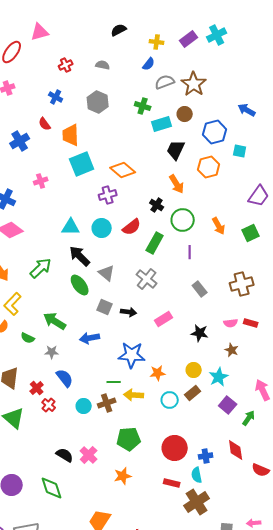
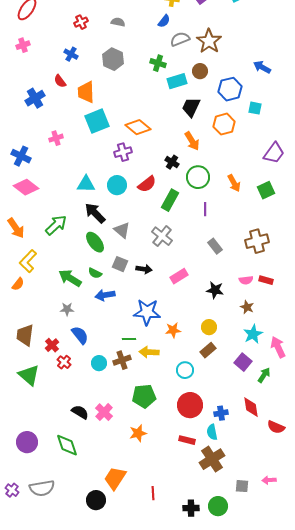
green semicircle: (28, 338) -> (95, 273), moved
cyan star: (219, 377) -> (253, 334), moved
cyan circle: (170, 400) -> (185, 370), moved

